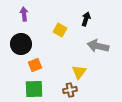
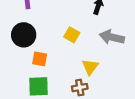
yellow square: (60, 30) -> (72, 35), moved
orange square: (35, 65) -> (40, 59), turned 32

